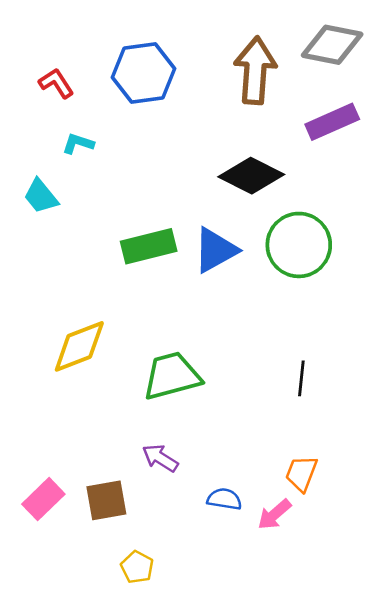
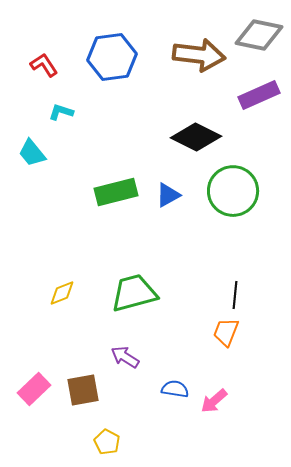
brown arrow: (255, 70) -> (199, 55), turned 93
blue triangle: (215, 250) -> (168, 195), size x0.7
yellow diamond: (79, 346) -> (62, 293), moved, size x0.6
orange trapezoid: (301, 473) -> (226, 332), moved

